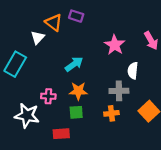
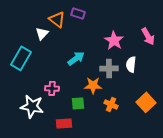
orange star: (78, 91) -> (93, 85), moved
gray cross: (119, 91) -> (109, 68), moved
orange cross: (111, 113) -> (111, 104), turned 32

